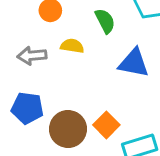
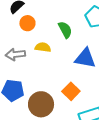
orange square: (106, 125) -> (71, 91), moved

